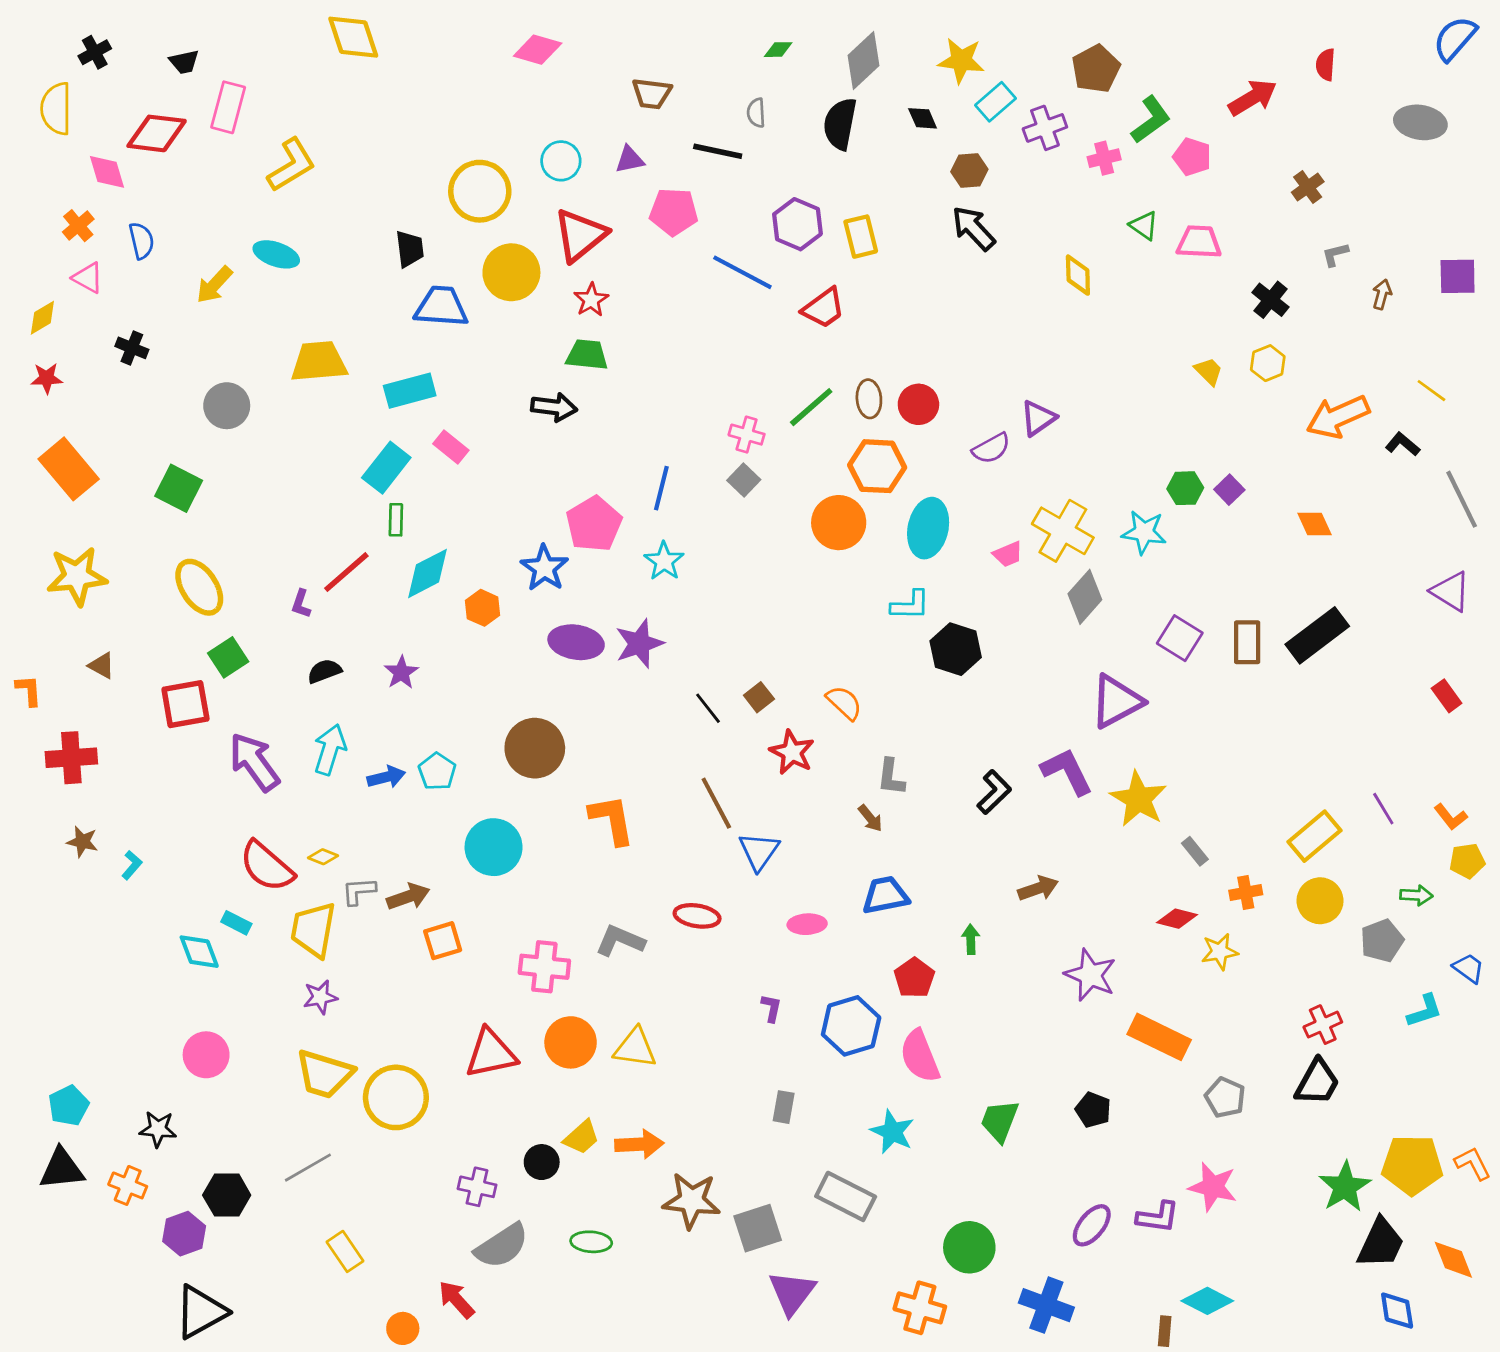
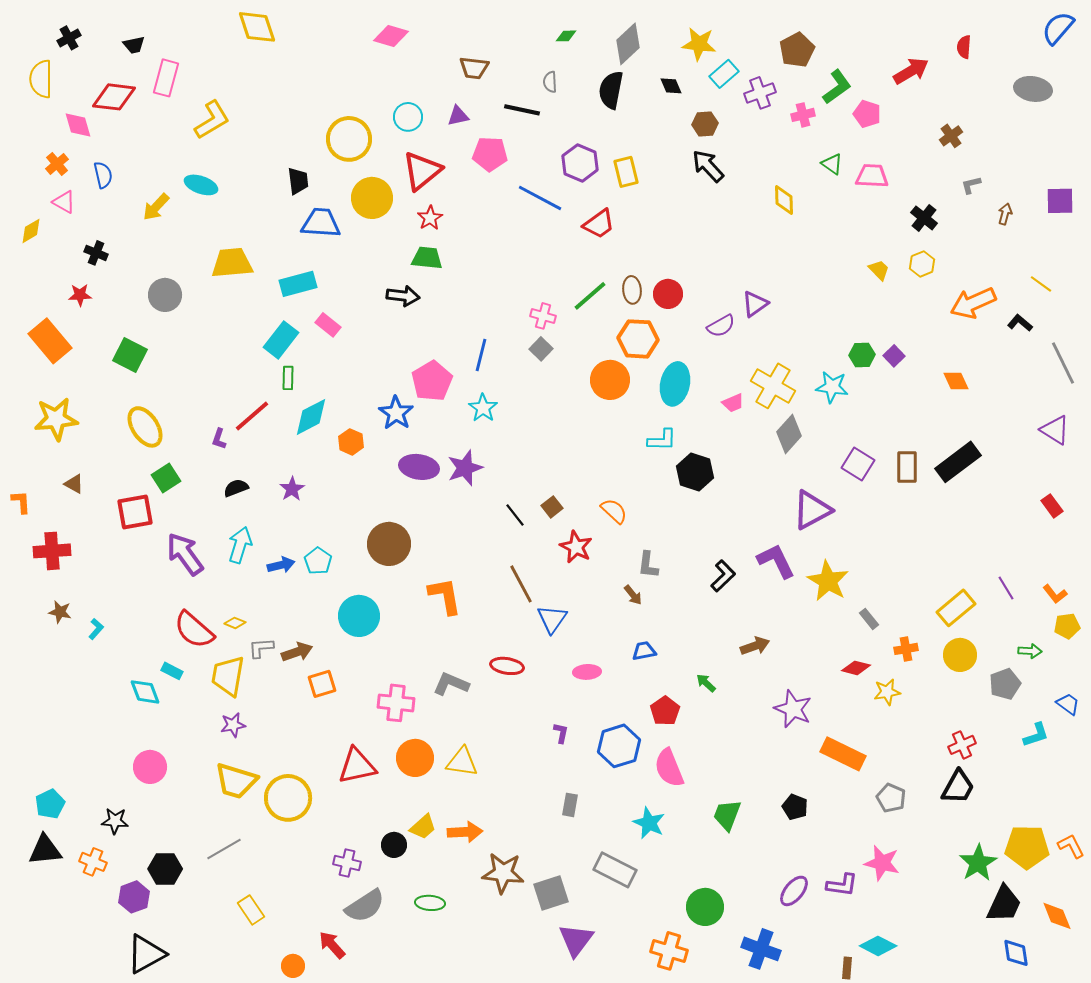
red star: (47, 378) -> (80, 295), moved
blue trapezoid: (885, 895) -> (644, 651), size x0.7
green arrow: (971, 939) -> (706, 683), turned -45

